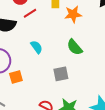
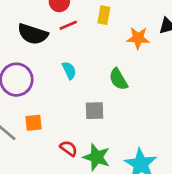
orange star: (73, 14) -> (138, 38), moved
orange square: (16, 77) -> (33, 123), moved

